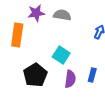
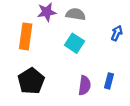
cyan square: (61, 55) -> (75, 43), moved
black pentagon: (35, 75) -> (31, 81), moved

